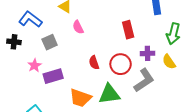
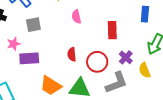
pink semicircle: (78, 27) -> (76, 17), moved
purple cross: (148, 53) -> (126, 57), turned 32

